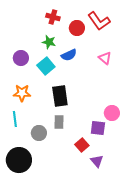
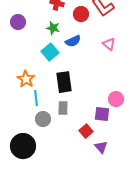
purple circle: (21, 58) -> (18, 22), moved
orange star: (22, 93) -> (26, 79), turned 30
cyan line: (15, 119) -> (36, 98), moved

